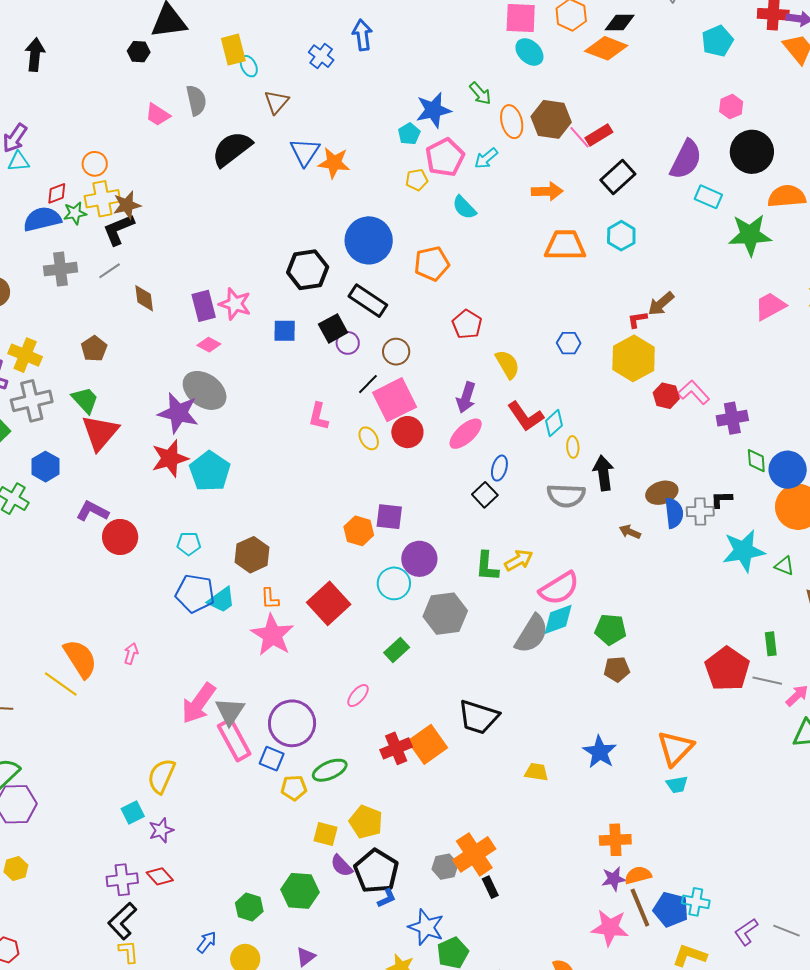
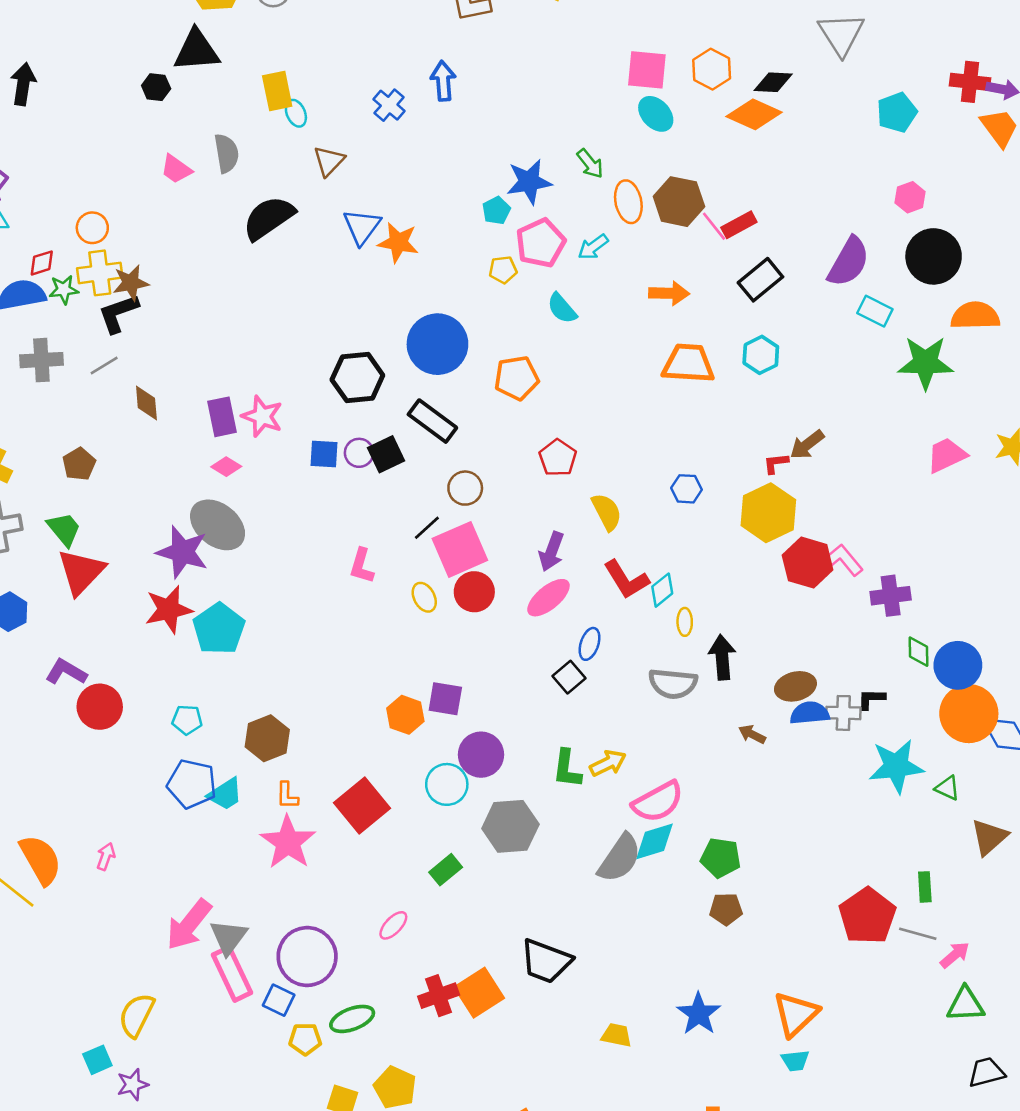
purple circle: (348, 343) -> (359, 453), moved
red hexagon: (666, 396) -> (808, 563), size x1.5
blue semicircle: (674, 513) -> (810, 713), turned -92

